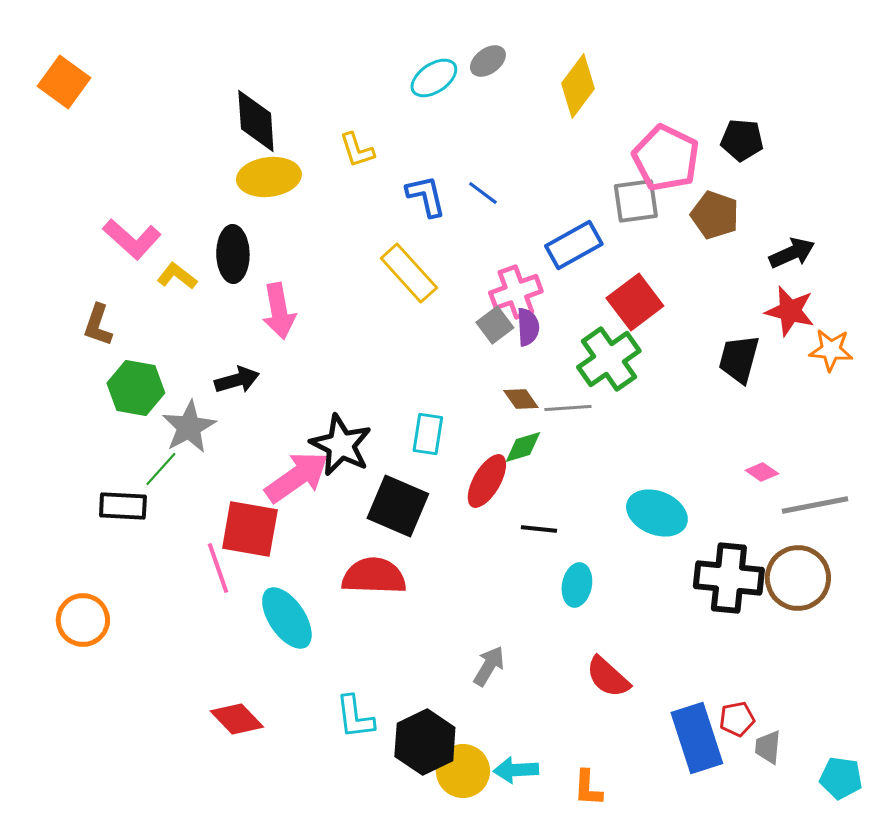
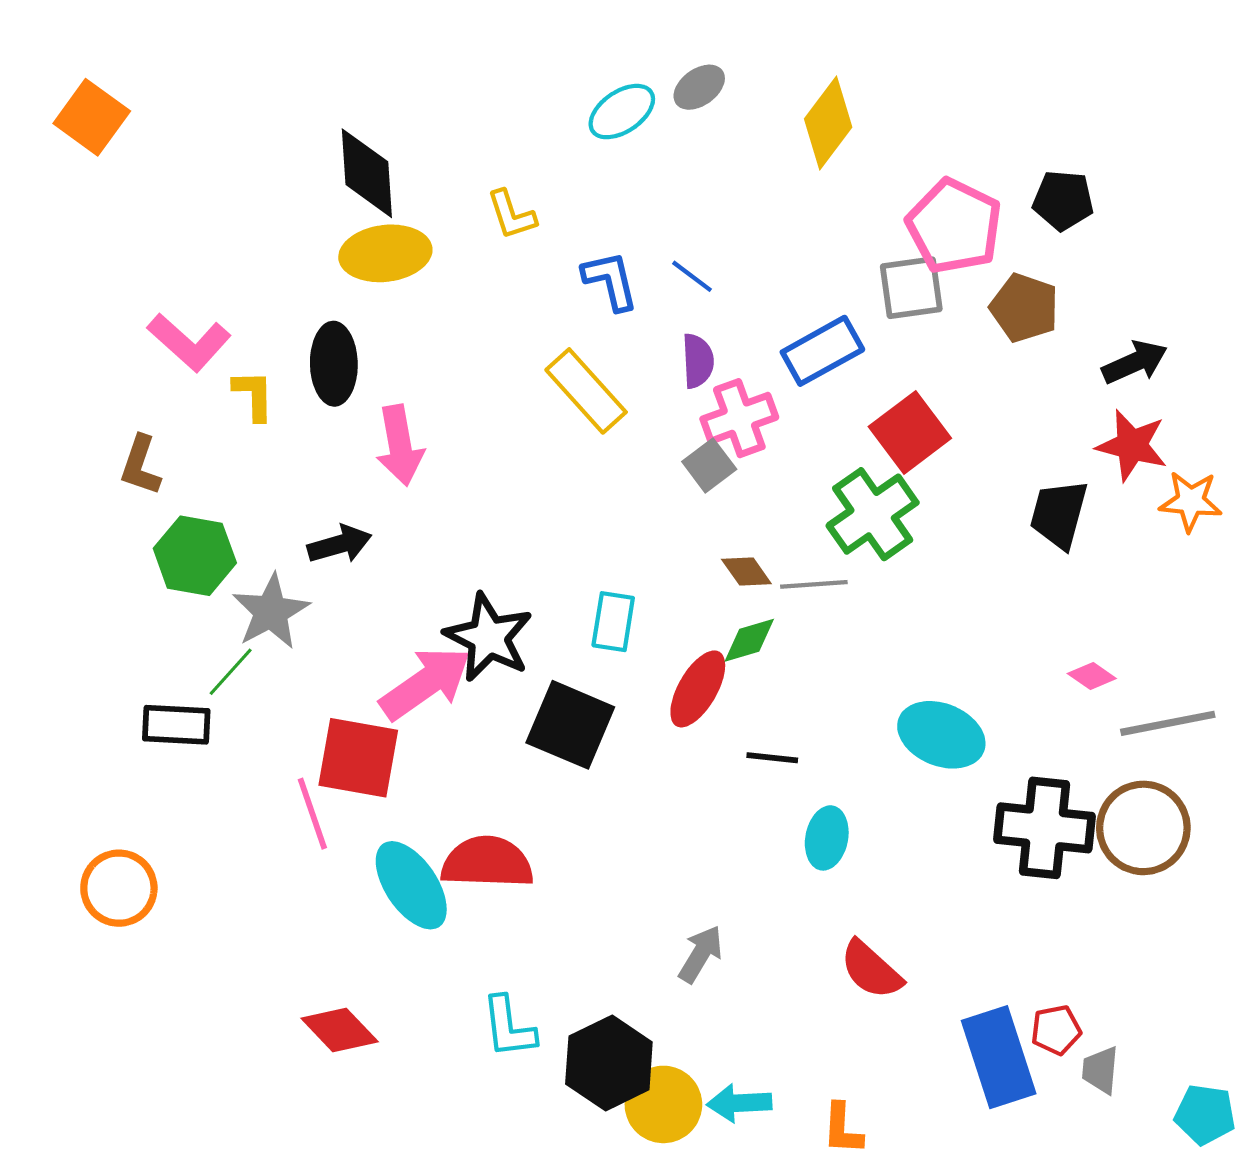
yellow L-shape: (177, 276) -> (254, 395), turned 51
purple semicircle: (528, 327) -> (698, 361), moved
red semicircle: (374, 576) -> (487, 862), moved

